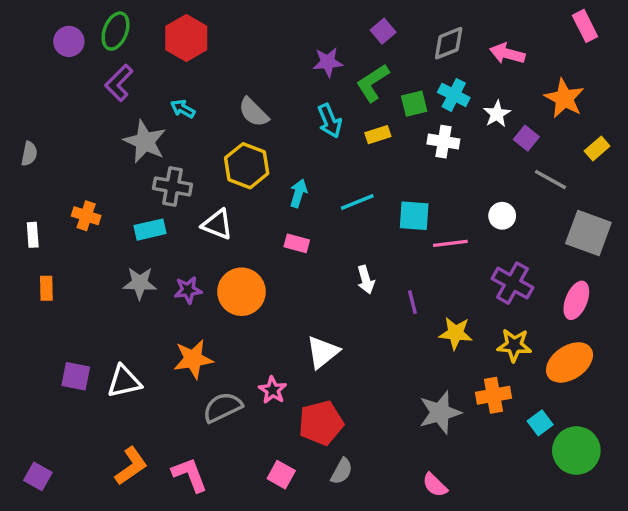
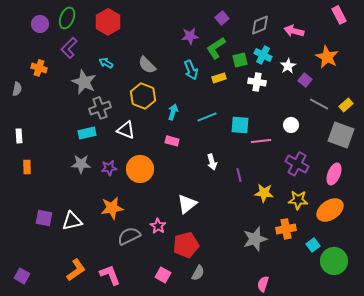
yellow rectangle: (597, 148) -> (346, 105), moved
gray cross: (172, 186) -> (100, 108), turned -30
orange cross: (86, 216) -> (39, 68), moved
pink semicircle: (435, 485) -> (263, 284), moved, turned 63

